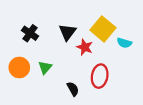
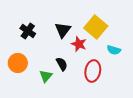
cyan semicircle: (124, 43) -> (114, 50), moved
green triangle: (45, 68) -> (46, 76), moved
black semicircle: (73, 89) -> (62, 64), moved

